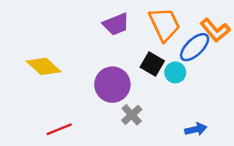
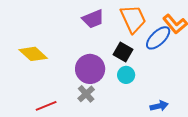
cyan circle: (175, 73) -> (126, 75), moved
gray cross: (132, 115) -> (86, 94), moved

